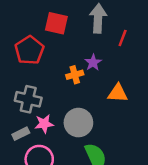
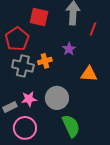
orange cross: (75, 75) -> (45, 61), moved
gray cross: (28, 99) -> (23, 66), moved

